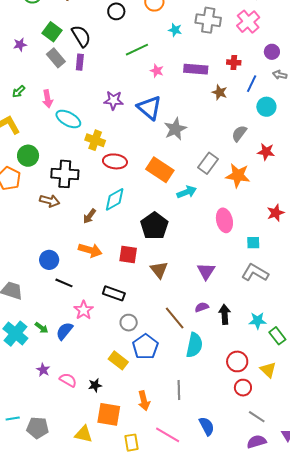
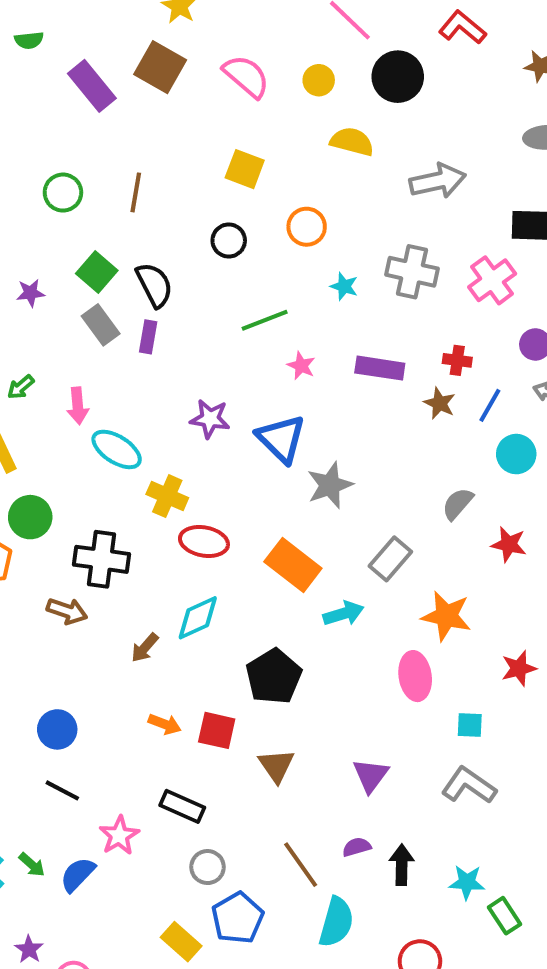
brown star: (220, 92) -> (440, 403), moved
orange star: (238, 175) -> (446, 616), moved
orange arrow: (90, 250) -> (165, 724), moved, size x0.7
black line: (64, 283) -> (62, 790), moved

